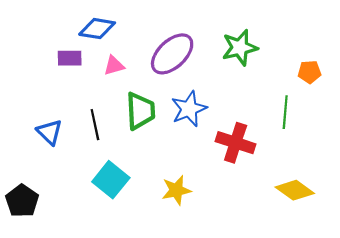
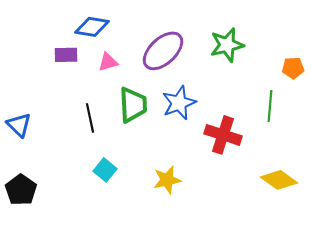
blue triangle: (50, 132) -> (19, 125), moved
cyan square: (111, 180) -> (105, 170), size x0.7

